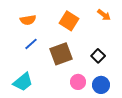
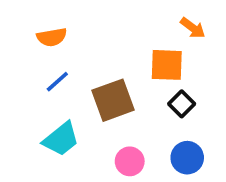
orange square: (69, 21) -> (167, 65), moved, turned -30
cyan trapezoid: (23, 82) -> (61, 139), moved
pink circle: (78, 82) -> (130, 161), moved

